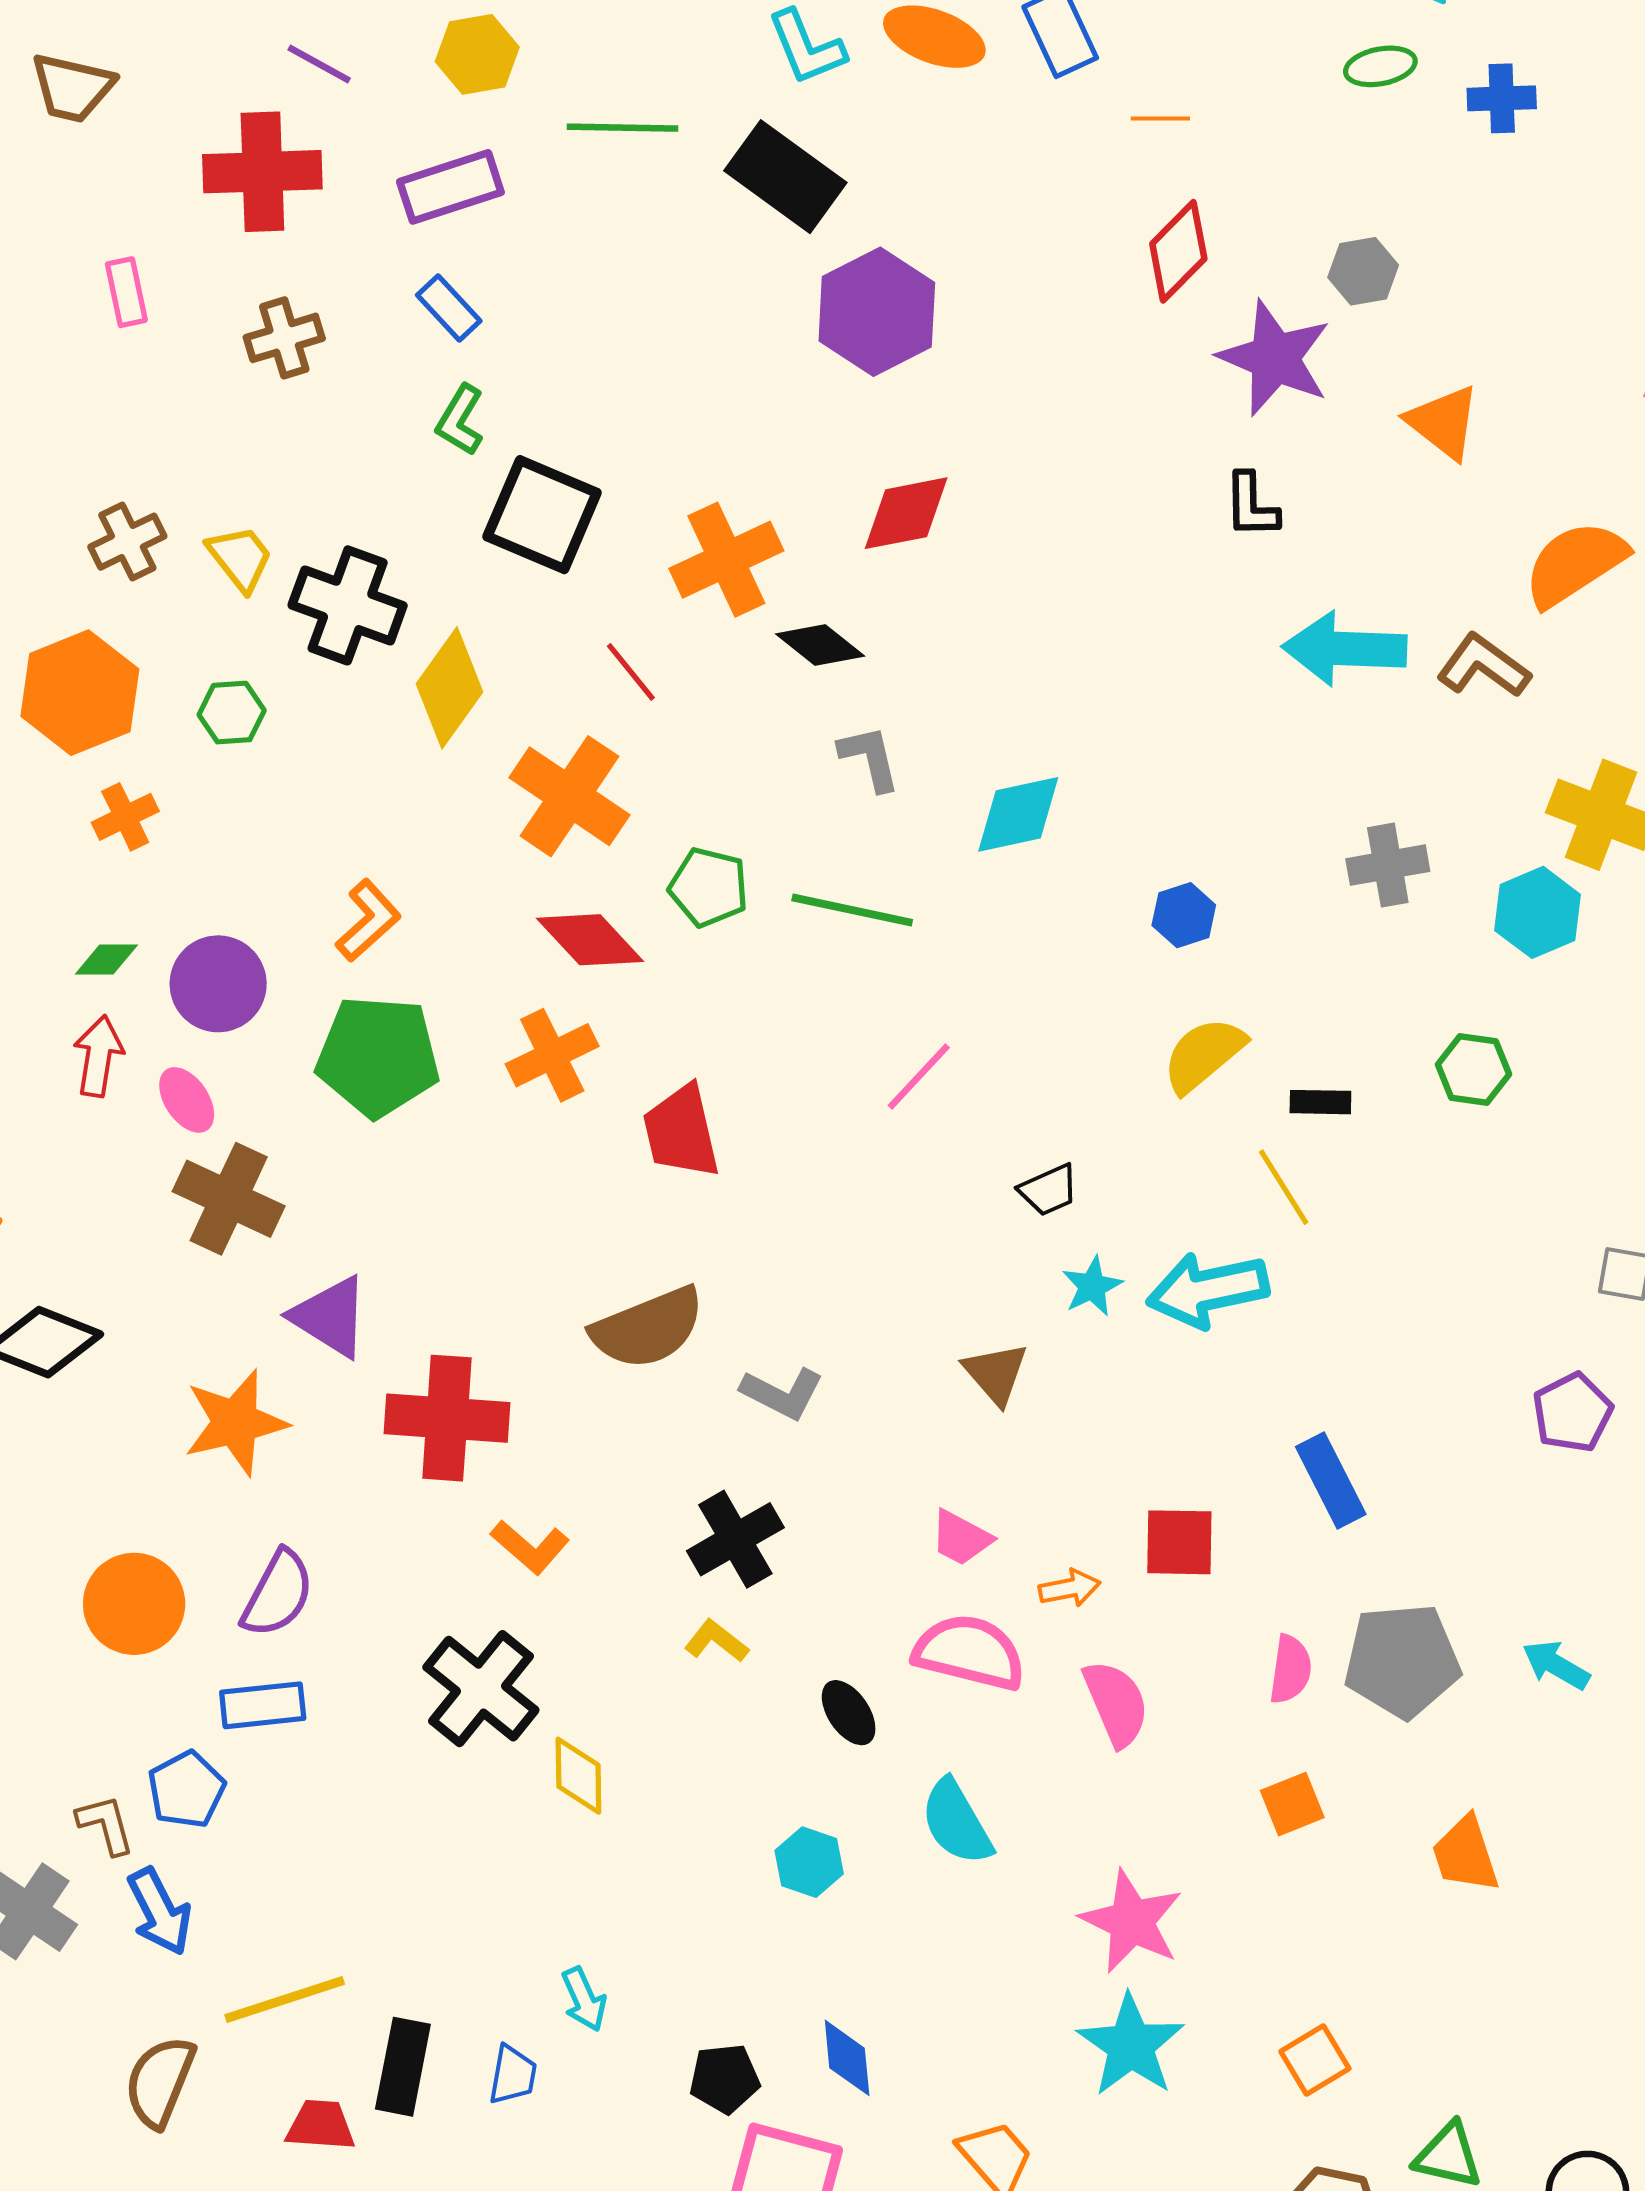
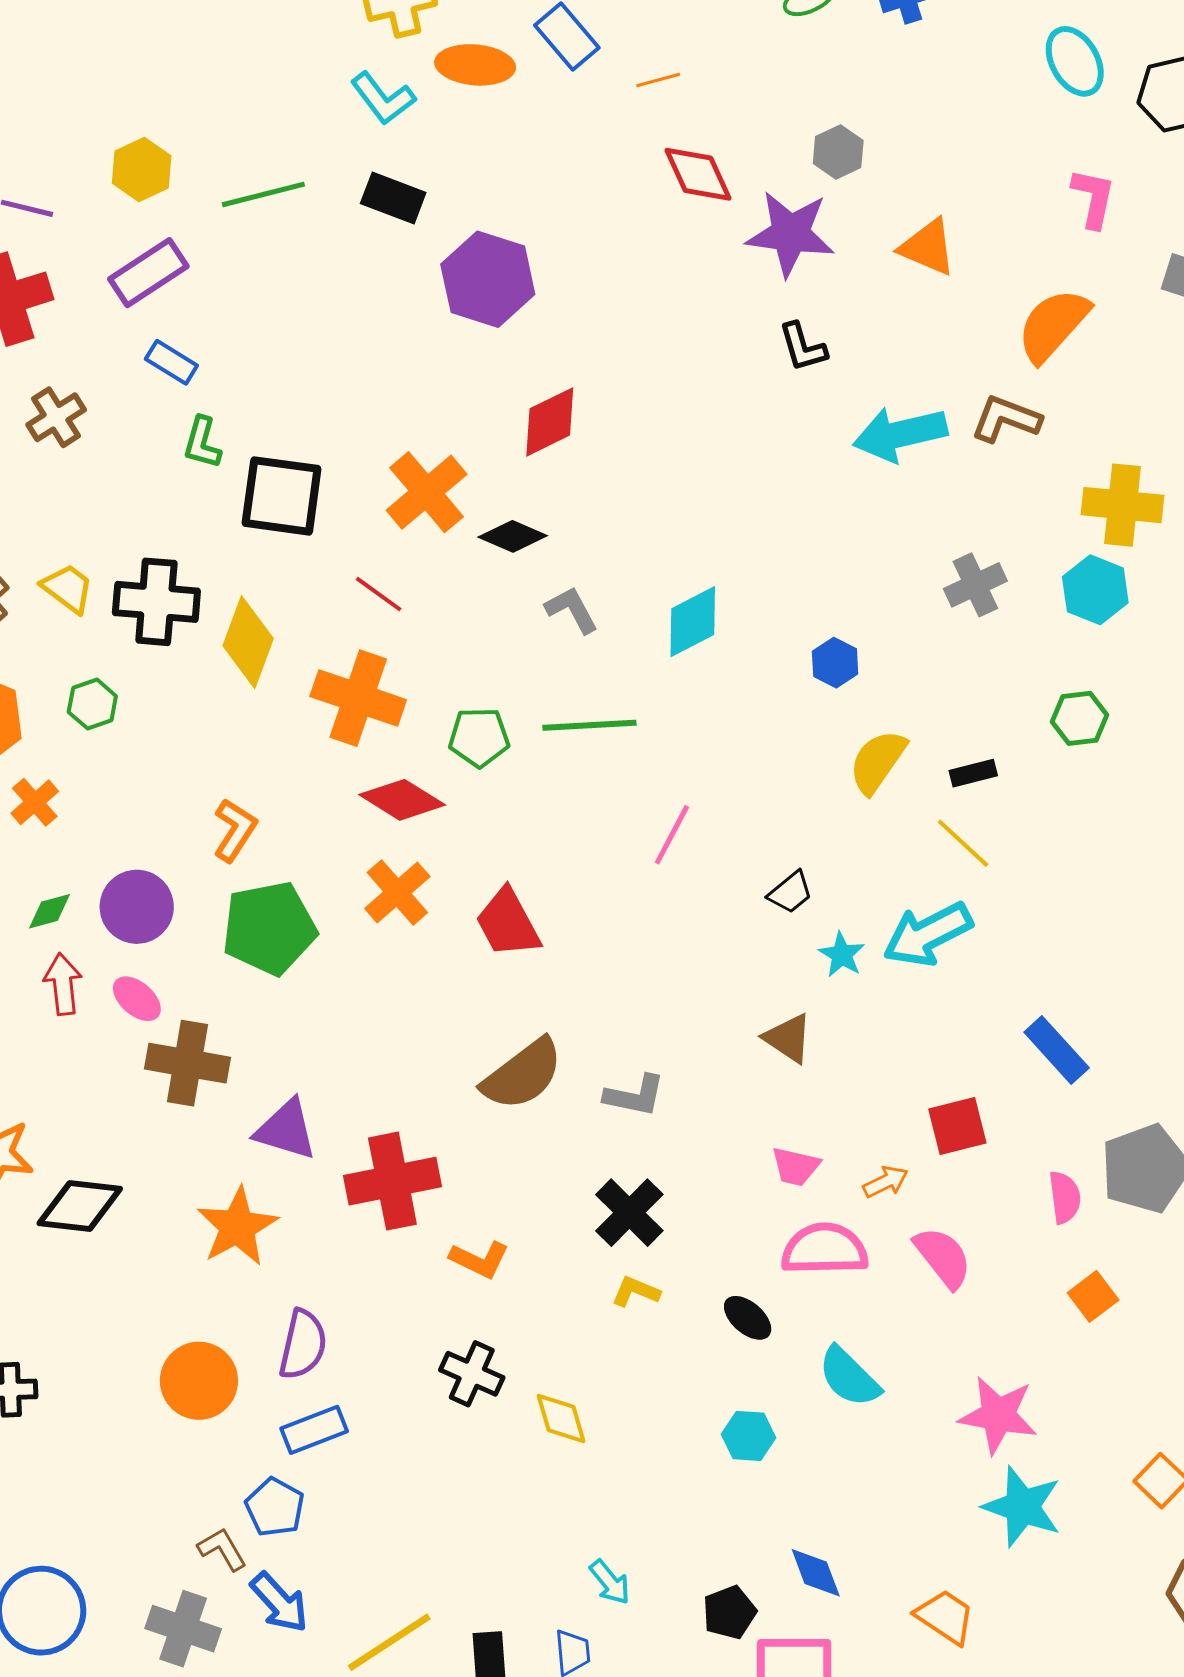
black rectangle: (785, 177) -> (393, 198), size x0.7
red diamond: (1178, 251) -> (698, 174), turned -54
black cross: (481, 1689) -> (472, 1374), size x0.7

